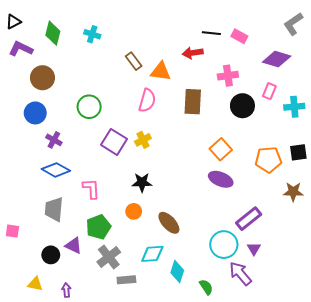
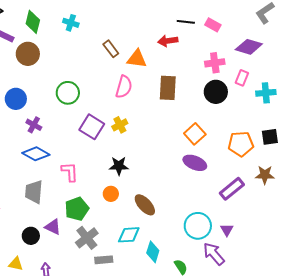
pink cross: (228, 76) -> (215, 63), moved
brown circle: (42, 78) -> (28, 54), moved
purple rectangle: (249, 219) -> (232, 189), moved

